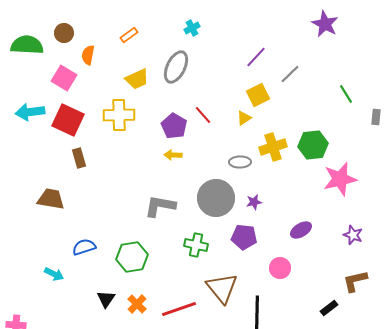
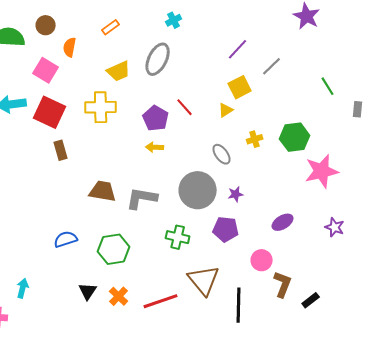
yellow cross: (273, 147) -> (255, 139), size x0.6
gray ellipse: (240, 162) -> (222, 154), turned 55
brown trapezoid: (51, 199) -> (103, 191), moved
cyan arrow: (54, 274) -> (23, 288), moved, turned -102
brown L-shape: (355, 281) -> (283, 284), moved, turned 124

